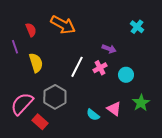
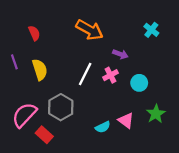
orange arrow: (63, 25) -> (89, 30), moved
purple line: (15, 47) -> (14, 62), moved
cyan semicircle: (93, 115) -> (103, 127), turned -64

